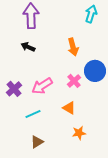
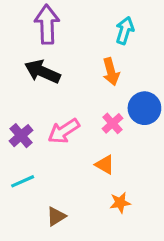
cyan arrow: (91, 14) -> (125, 30), moved
black arrow: (28, 47) -> (42, 72), size x1.6
cyan line: (33, 114) -> (23, 181), moved

